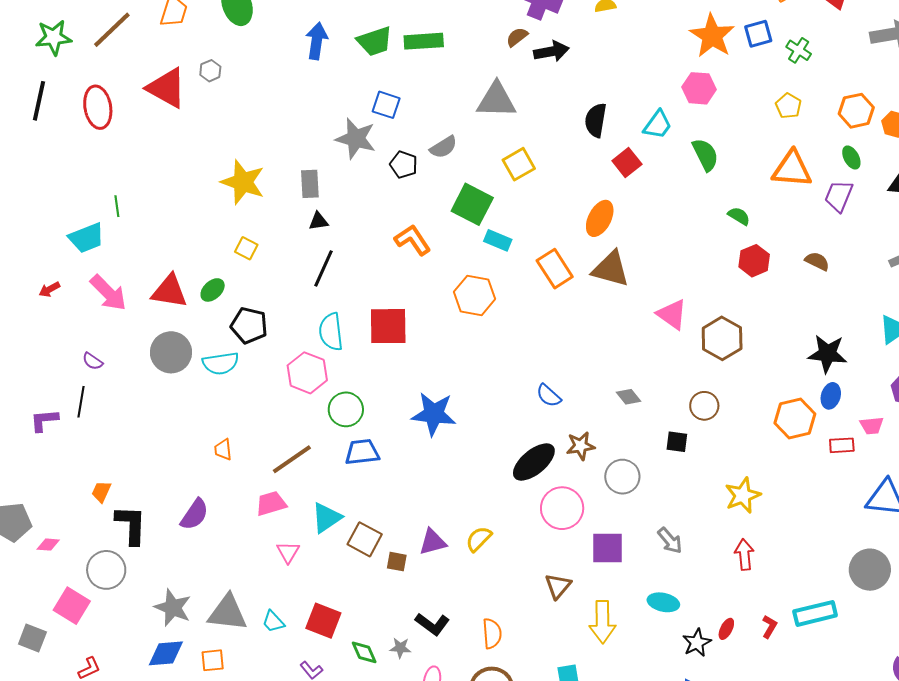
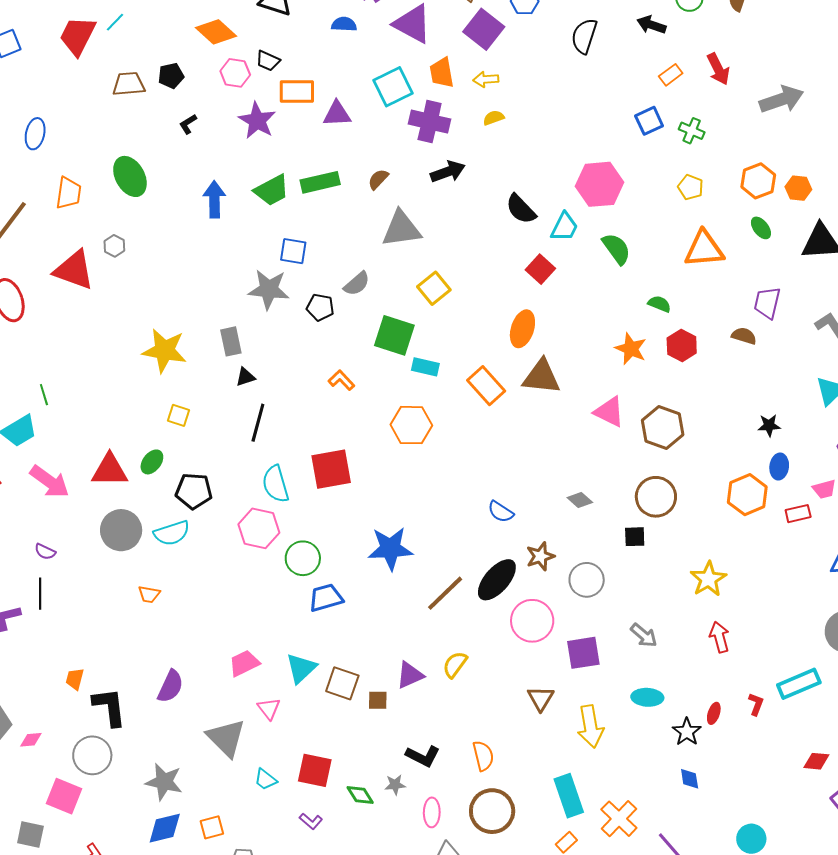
orange star: (712, 36) -> (631, 349), moved, size x0.7
brown semicircle: (517, 37) -> (378, 179), moved
pink hexagon: (699, 88) -> (599, 184), size x1.4
black semicircle: (596, 120) -> (521, 209), moved, turned -44
purple trapezoid: (839, 196) -> (767, 303), moved
orange L-shape: (413, 240) -> (341, 380), size x0.7
black star: (827, 354) -> (769, 425), size x0.6
brown circle: (704, 406) -> (656, 497), size x1.4
orange trapezoid: (223, 450) -> (149, 594), moved, turned -65
brown line: (292, 459) -> (445, 593), moved
gray triangle: (228, 613) -> (226, 738), moved, turned 48

